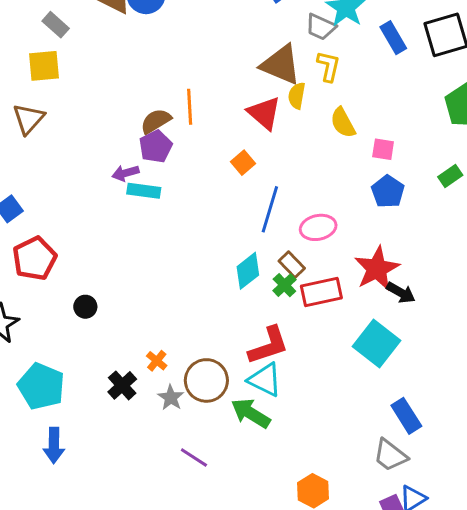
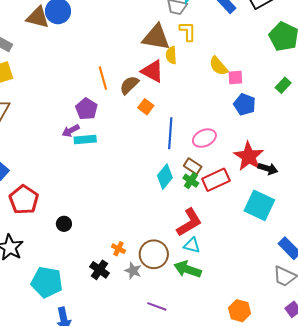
brown semicircle: (156, 121) -> (129, 85), moved
yellow semicircle: (343, 123) -> (218, 66), moved
cyan triangle: (265, 380) -> (192, 245), size x0.7

